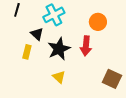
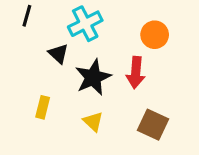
yellow rectangle: (27, 52) -> (43, 107), moved
brown square: (112, 79) -> (153, 125), moved

